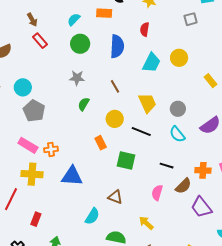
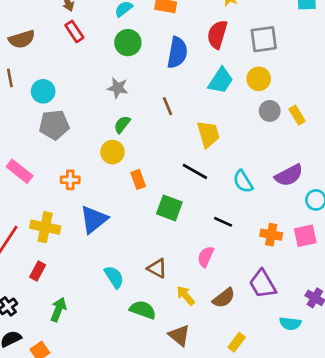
gray square: (191, 19) -> (264, 39), moved, size x1.5
red semicircle: (145, 29) -> (217, 34), size x1.5
gray circle: (178, 109) -> (270, 111), moved
gray pentagon: (34, 111) -> (54, 125), turned 30
yellow circle: (115, 119) -> (112, 152), moved
pink rectangle: (28, 145) -> (20, 171), moved
yellow cross: (32, 174) -> (45, 227), moved
blue triangle: (72, 176) -> (94, 220), turned -50
brown semicircle: (183, 186) -> (224, 298), moved
brown triangle: (115, 197) -> (157, 268), moved
cyan semicircle: (92, 216) -> (114, 277), turned -72

